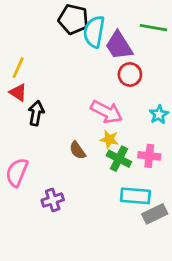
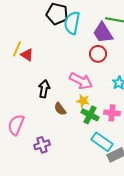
purple trapezoid: (119, 46) -> (103, 33), moved
red triangle: (18, 92) -> (27, 55), moved
black arrow: (36, 113) -> (44, 89), moved
cyan rectangle: (135, 196) -> (102, 142), turned 30

